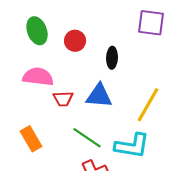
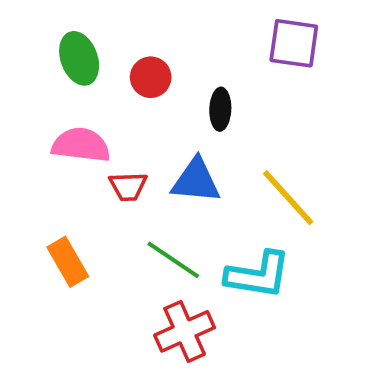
yellow line: (148, 105) -> (288, 198), turned -72

